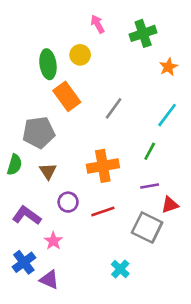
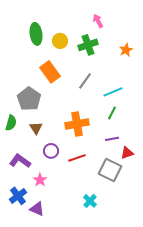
pink arrow: (98, 24) -> (98, 21), moved
green cross: (143, 33) -> (88, 45), moved
green ellipse: (48, 64) -> (36, 34), moved
cyan line: (167, 115) -> (113, 92), moved, turned 30
gray pentagon: (39, 132) -> (29, 99), turned -30

